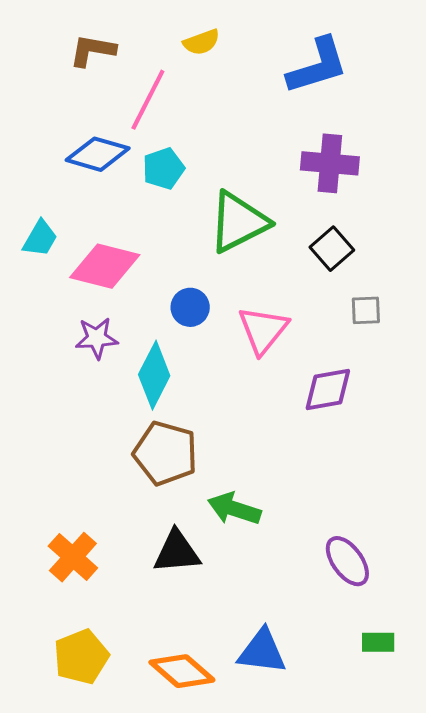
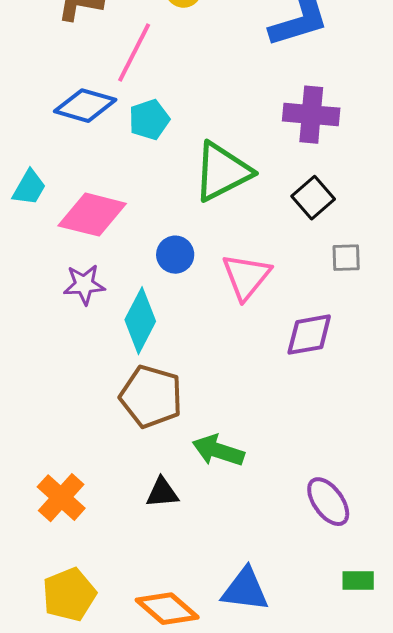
black triangle: (177, 552) -> (162, 493), size x0.7

